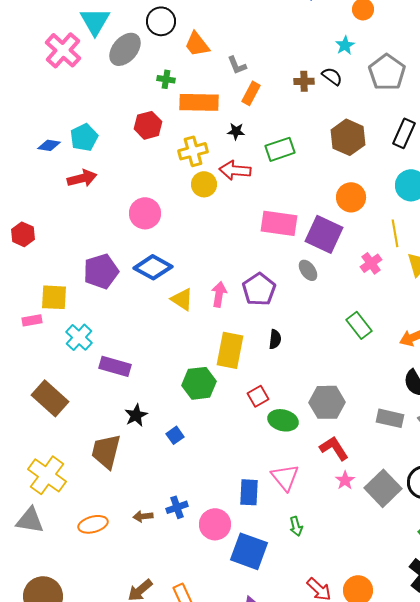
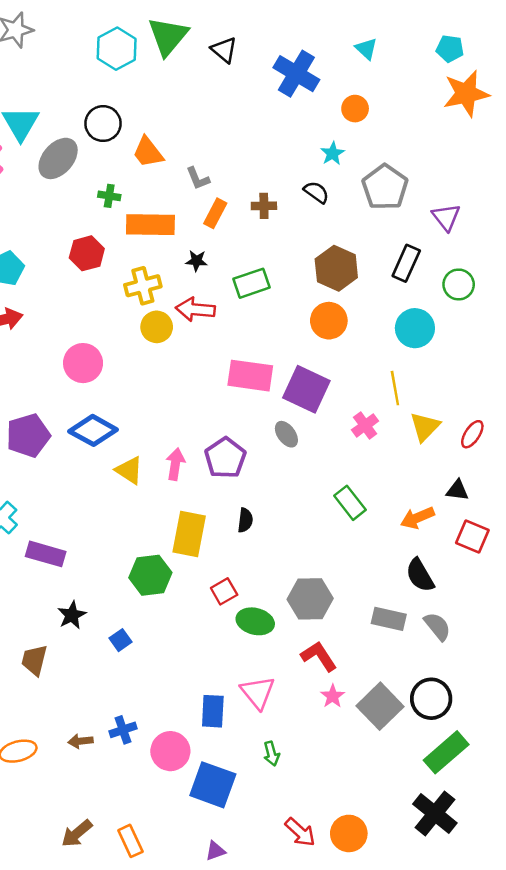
brown cross: (304, 81) -> (264, 206), moved
orange circle: (351, 197) -> (329, 321), moved
brown trapezoid: (106, 451) -> (34, 660), size x0.7

